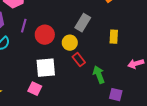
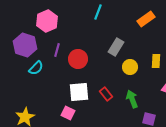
yellow rectangle: (114, 37) -> (156, 61), moved
yellow circle: (70, 43) -> (130, 67), moved
red rectangle: (79, 60) -> (106, 94), moved

